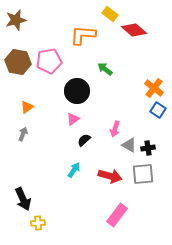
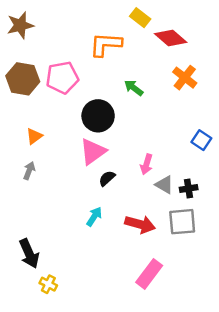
orange cross: (154, 88) -> (185, 78), moved
pink triangle: (73, 119) -> (93, 152), size x1.6
yellow cross: (38, 223) -> (48, 284), turned 32

